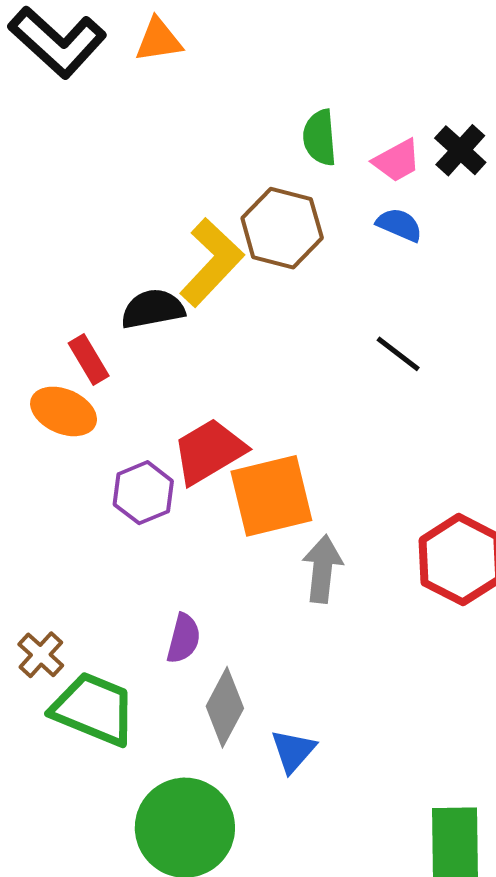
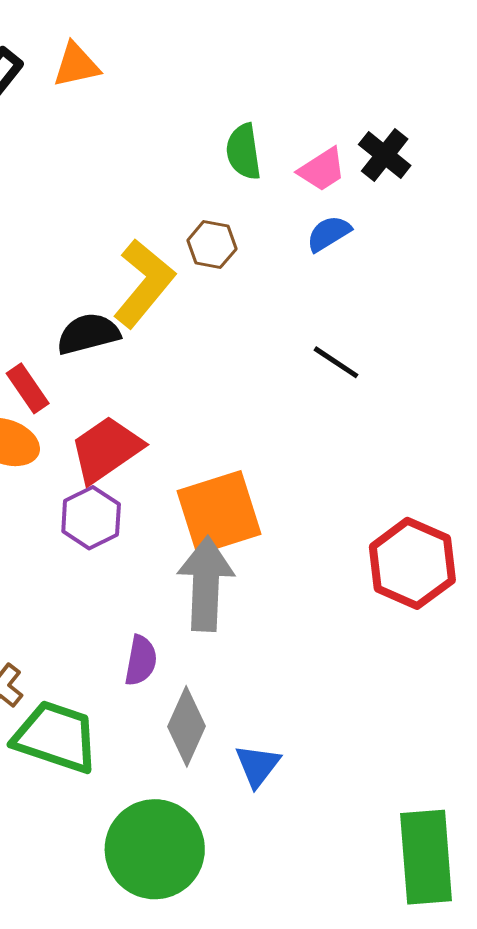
blue semicircle: (399, 225) -> (329, 233), turned -51
brown hexagon: (282, 228) -> (212, 245), size x0.6
red trapezoid: (209, 451) -> (106, 449), moved
gray arrow: (322, 569) -> (206, 584), moved, size x1.4

